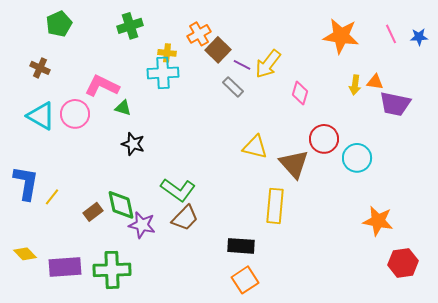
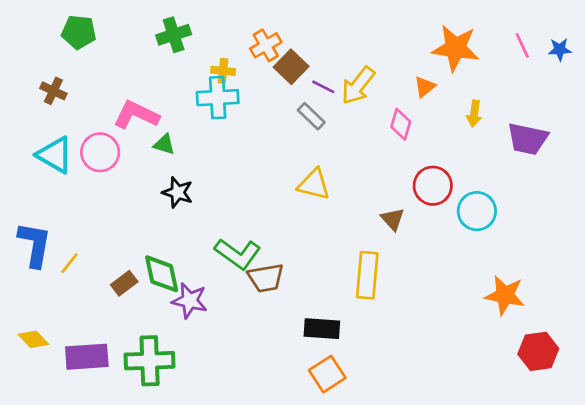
green pentagon: (59, 24) -> (79, 32), turned 30
orange triangle: (375, 82) -> (425, 87), moved, turned -48
yellow triangle: (255, 147) -> (314, 184), moved
brown triangle: (294, 164) -> (393, 219), size x0.6
brown trapezoid: (185, 218) -> (266, 278), moved, turned 36

